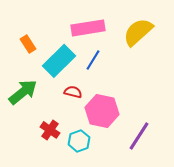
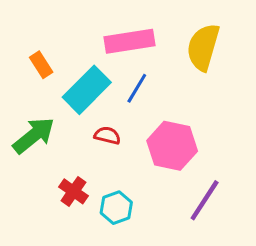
yellow semicircle: (138, 32) -> (203, 47), turned -32
pink hexagon: (102, 111) -> (172, 146), moved

